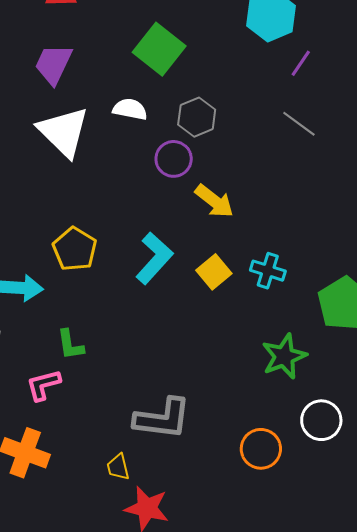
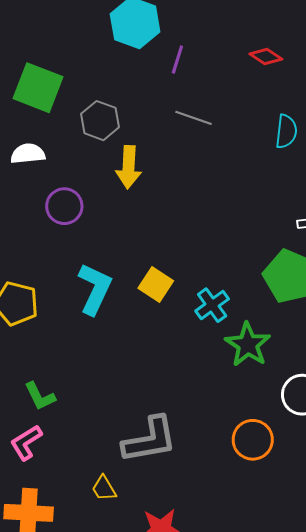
gray hexagon: (197, 117) -> (100, 121), moved
purple circle: (174, 159) -> (64, 206), moved
yellow arrow: (214, 201) -> (129, 167), moved, turned 72
cyan cross: (268, 271) -> (212, 305), moved, turned -36
yellow trapezoid: (118, 467) -> (104, 488), moved

